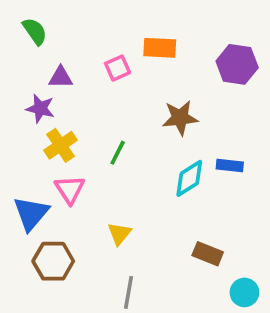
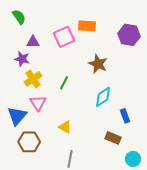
pink square: (118, 68) -> (64, 37), size x1.5
brown star: (180, 118) -> (98, 64), turned 30
blue rectangle: (230, 166) -> (125, 116), moved, turned 64
yellow triangle: (119, 234) -> (65, 127), turned -40

